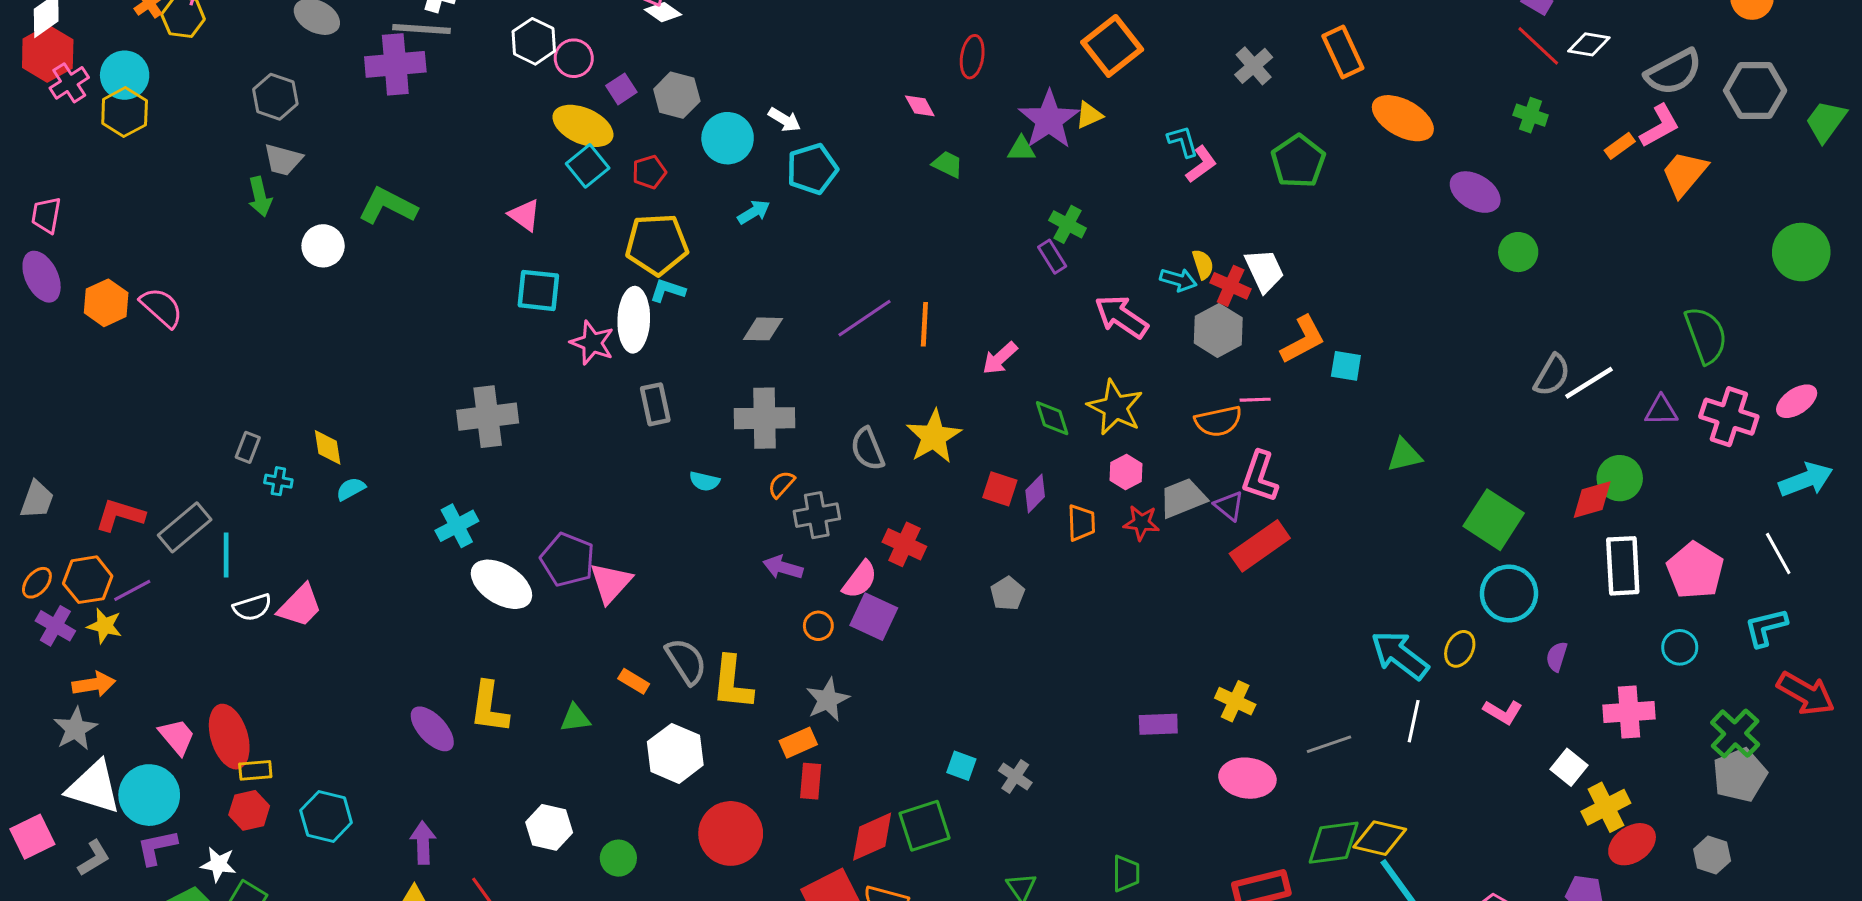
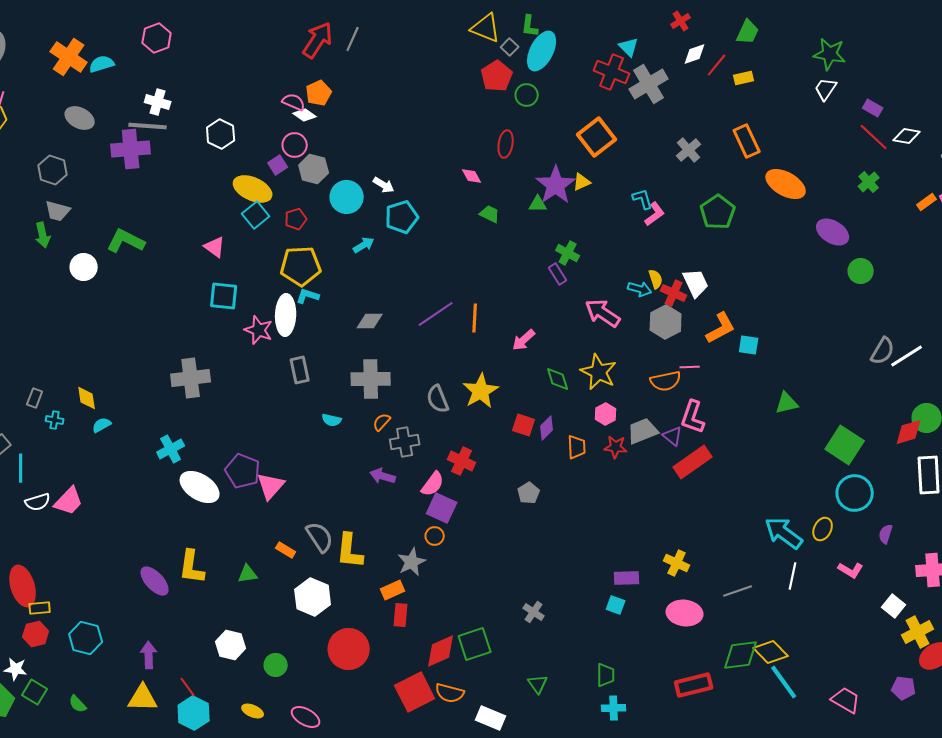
pink circle: (574, 58) -> (295, 145), moved
green cross: (1531, 115) -> (869, 182), turned 30
orange circle: (818, 626) -> (435, 536), moved
cyan square: (961, 766) -> (616, 605), moved
yellow diamond: (1380, 838) -> (771, 652), turned 32

